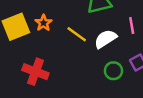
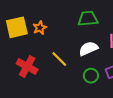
yellow line: (77, 34) -> (59, 59), moved

